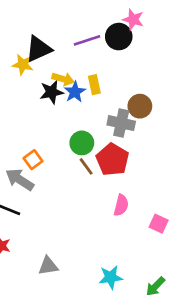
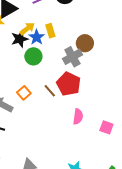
yellow arrow: (63, 79) -> (27, 29), turned -49
gray cross: (121, 123) -> (72, 57), turned -36
green circle: (82, 143) -> (33, 56), moved
orange square: (33, 160) -> (24, 93), moved

